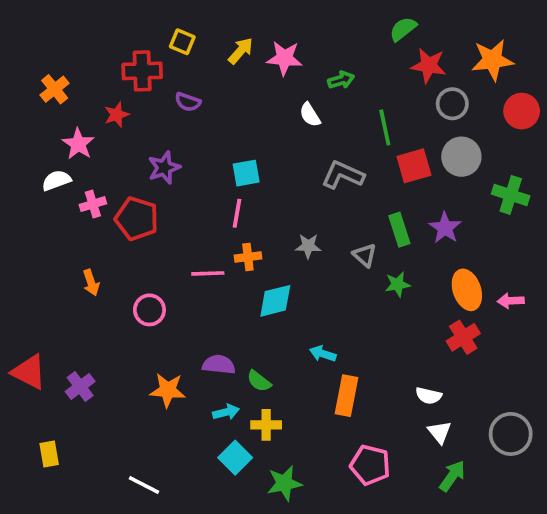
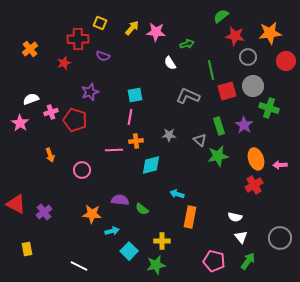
pink star: (78, 144) -> (20, 123), moved
green cross: (511, 195) -> (269, 108), moved
green star: (398, 284) -> (218, 156), size x1.5
cyan arrow: (226, 412) -> (112, 231), moved
yellow cross: (266, 425) -> (162, 241), moved
pink pentagon: (370, 465) -> (214, 261), moved

